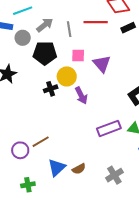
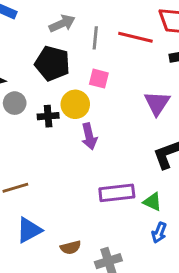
gray circle: (23, 38) -> (15, 103), moved
purple triangle: (102, 64) -> (157, 103), moved
brown semicircle: (79, 169) -> (71, 247), moved

